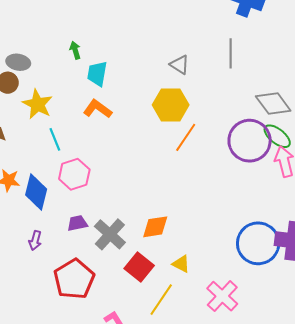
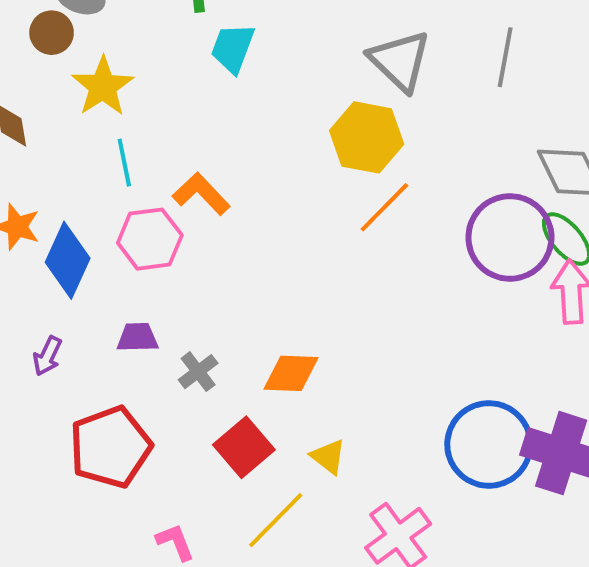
gray triangle: (180, 65) -> (400, 61), size x1.6
orange L-shape: (98, 109) -> (201, 194), moved
gray cross: (110, 234) -> (198, 372), size x0.6

